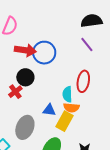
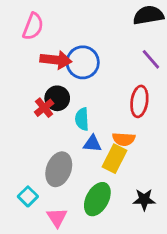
purple line: (87, 44) -> (151, 59), moved
red cross: (15, 92) -> (44, 108), moved
cyan semicircle: (67, 94) -> (82, 119), moved

